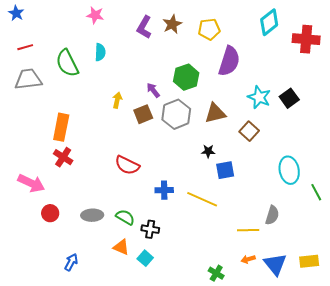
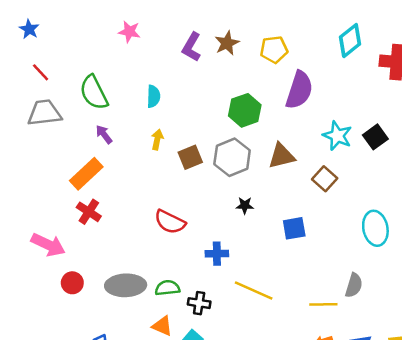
red line: (25, 47) -> (41, 72), turned 63
cyan semicircle: (100, 52) -> (153, 96), moved
purple arrow: (153, 90) -> (104, 134), moved
orange rectangle: (61, 127) -> (86, 174), turned 36
black star: (208, 151) -> (245, 205), moved
yellow line: (202, 199) -> (254, 290), moved
gray ellipse: (92, 215) -> (126, 285), size x1.4
green semicircle: (125, 217) -> (167, 288), turned -36

